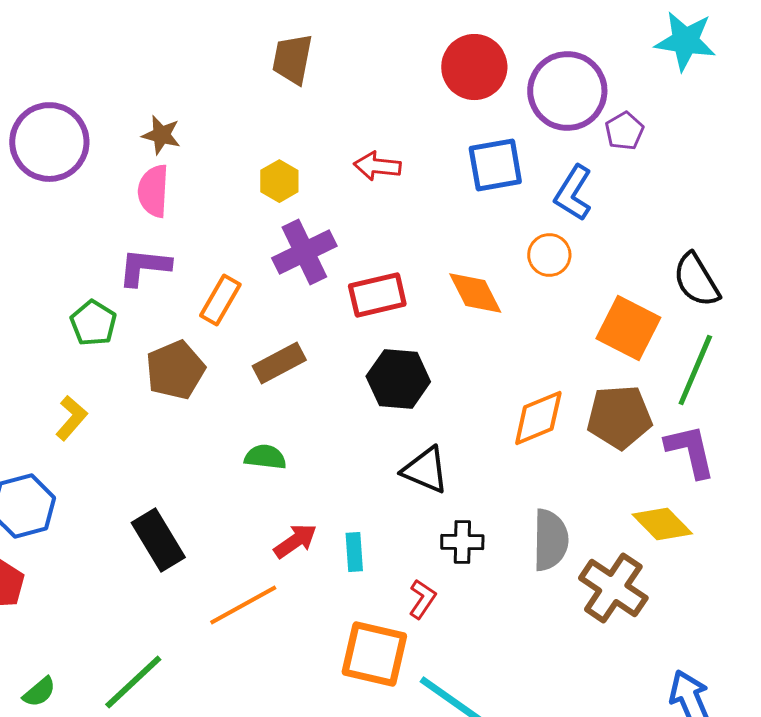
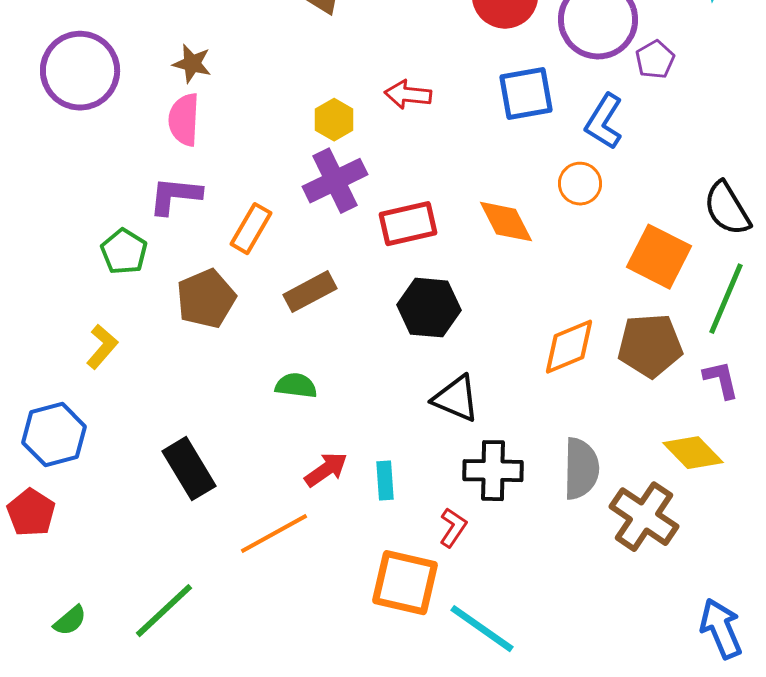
yellow hexagon: (279, 181) -> (334, 120), moved
purple L-shape: (690, 451) -> (721, 380), size x0.7
black cross: (462, 542) -> (493, 471), size x1.4

